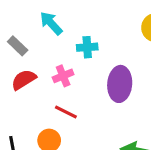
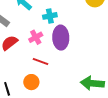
purple ellipse: (120, 84) -> (61, 38), moved

